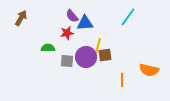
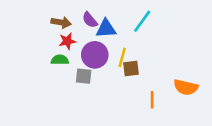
cyan line: (128, 17) -> (142, 21), moved
brown arrow: (21, 18) -> (61, 22), moved, turned 70
red star: (67, 33) -> (67, 41), moved
purple circle: (86, 57) -> (95, 55), moved

